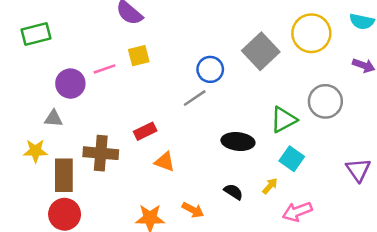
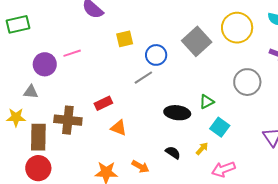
yellow square: (139, 56) -> (125, 39), moved
green triangle: (284, 120) -> (207, 102), moved, size x0.7

